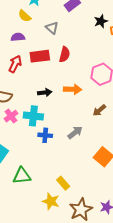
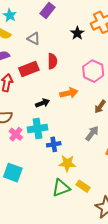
black star: (101, 21) -> (77, 33), moved
gray arrow: (75, 132) -> (92, 133), moved
green triangle: (22, 176) -> (61, 188), moved
yellow star: (51, 201) -> (67, 163), moved

